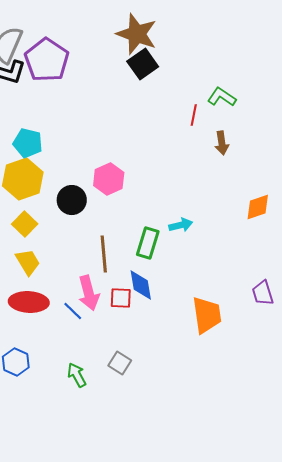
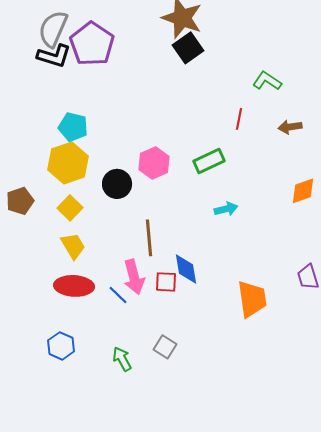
red line: (194, 115) -> (239, 119), moved
brown arrow: (222, 143) -> (290, 127), moved, turned 90
green rectangle: (148, 243) -> (209, 161), moved, turned 48

